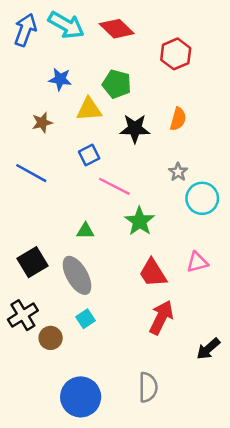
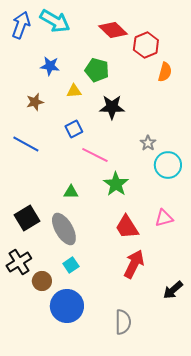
red diamond: (117, 29) -> (113, 30), moved
yellow triangle: (89, 109) -> (74, 91), size x0.7
orange semicircle: (178, 119) -> (165, 72), moved
blue circle: (81, 397) -> (67, 306), moved

